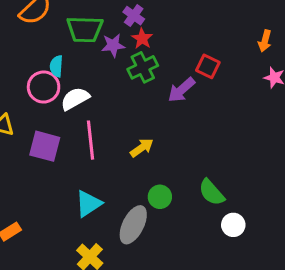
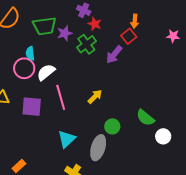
purple cross: (134, 16) -> (84, 10), moved
red star: (142, 39) -> (95, 24), moved
orange arrow: (265, 41) -> (135, 21), moved
red square: (208, 66) -> (129, 36), turned 35

